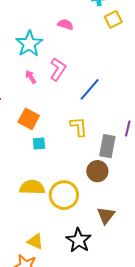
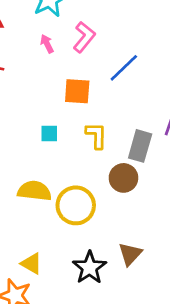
orange square: (29, 119) -> (77, 91), moved, turned -30
yellow L-shape: (79, 127) -> (96, 136), moved
brown triangle: (106, 215) -> (130, 254), moved

